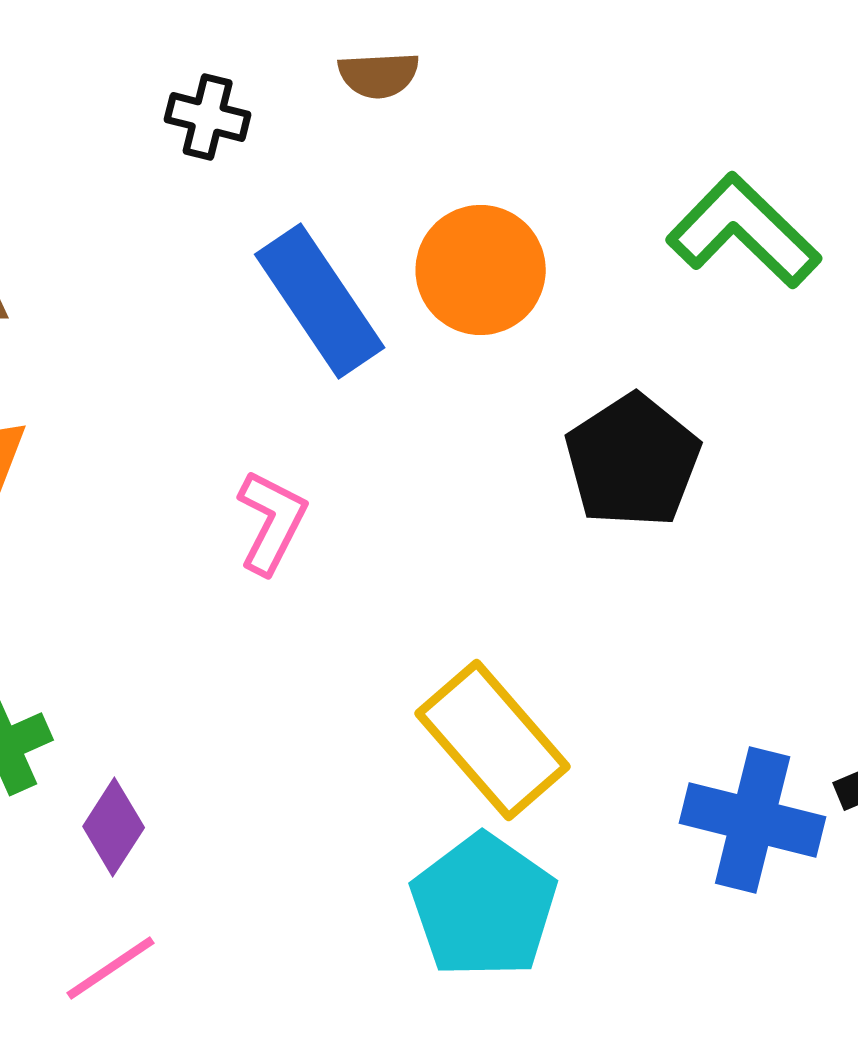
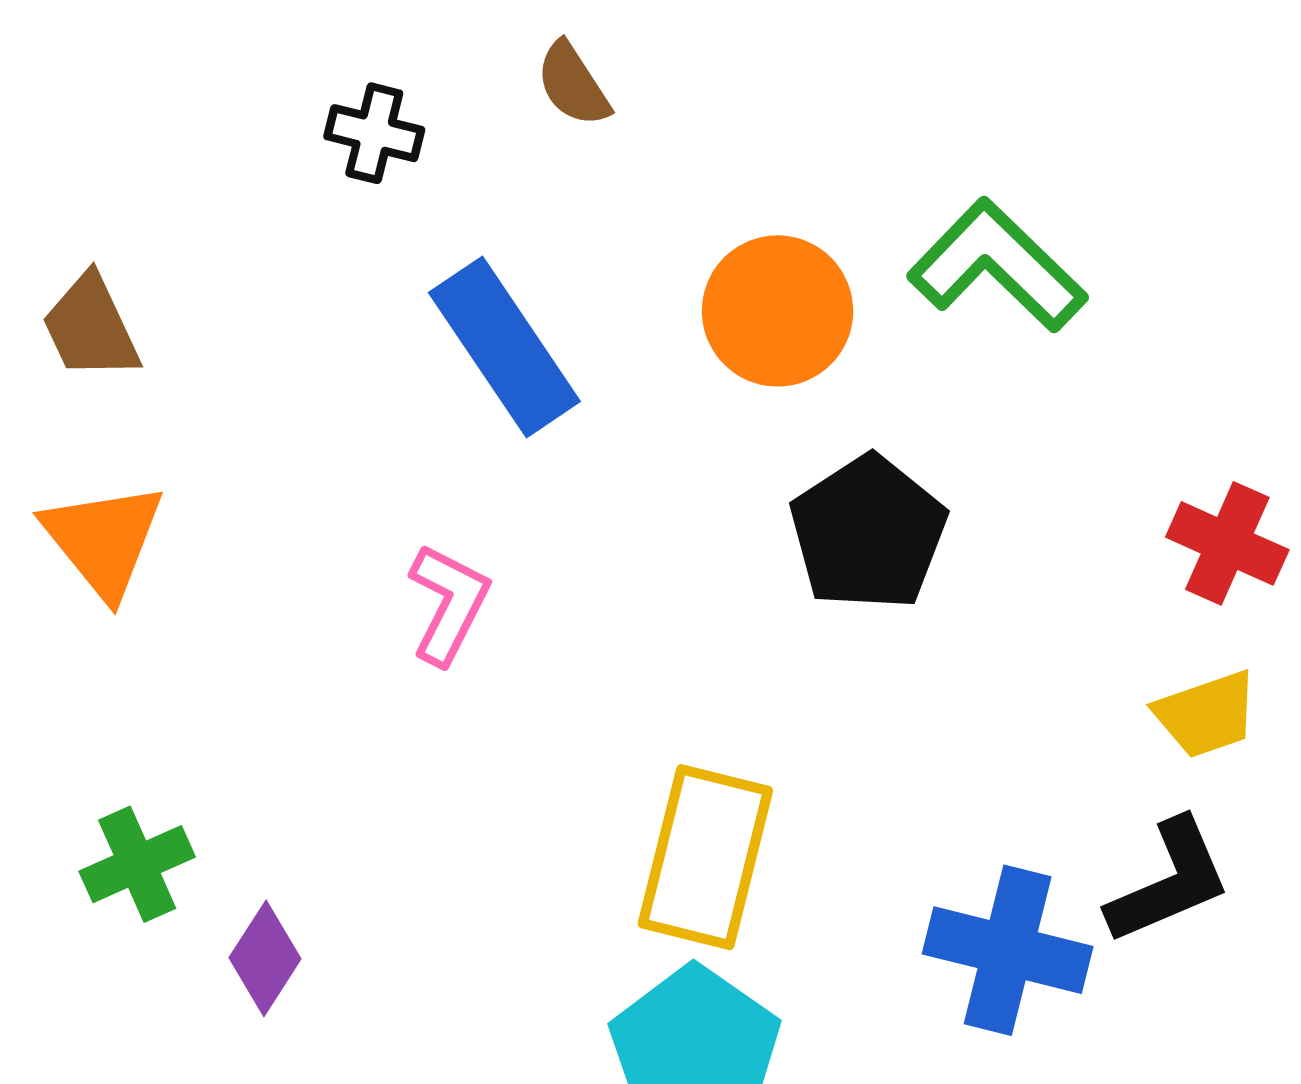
brown semicircle: (379, 75) -> (573, 84), turned 60
orange circle: (481, 270) -> (778, 311), moved
yellow rectangle: (493, 740) -> (705, 857), turned 55

